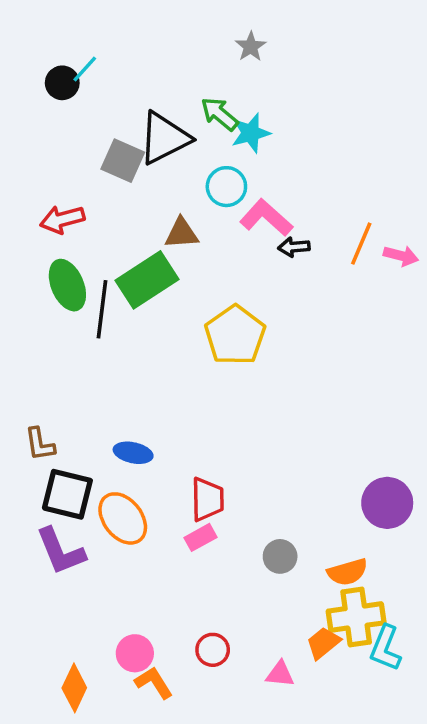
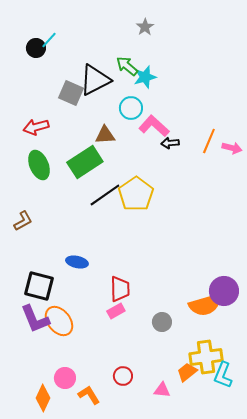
black line: (102, 309) -> (105, 195), moved, turned 48
brown L-shape: (40, 444) -> (23, 221), moved, turned -110
orange ellipse: (123, 518) -> (59, 321), moved
orange semicircle: (347, 572) -> (205, 305), moved, size x1.4
pink circle: (135, 653) -> (65, 378), moved

